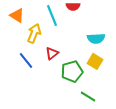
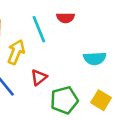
yellow square: (95, 61) -> (101, 100), moved

